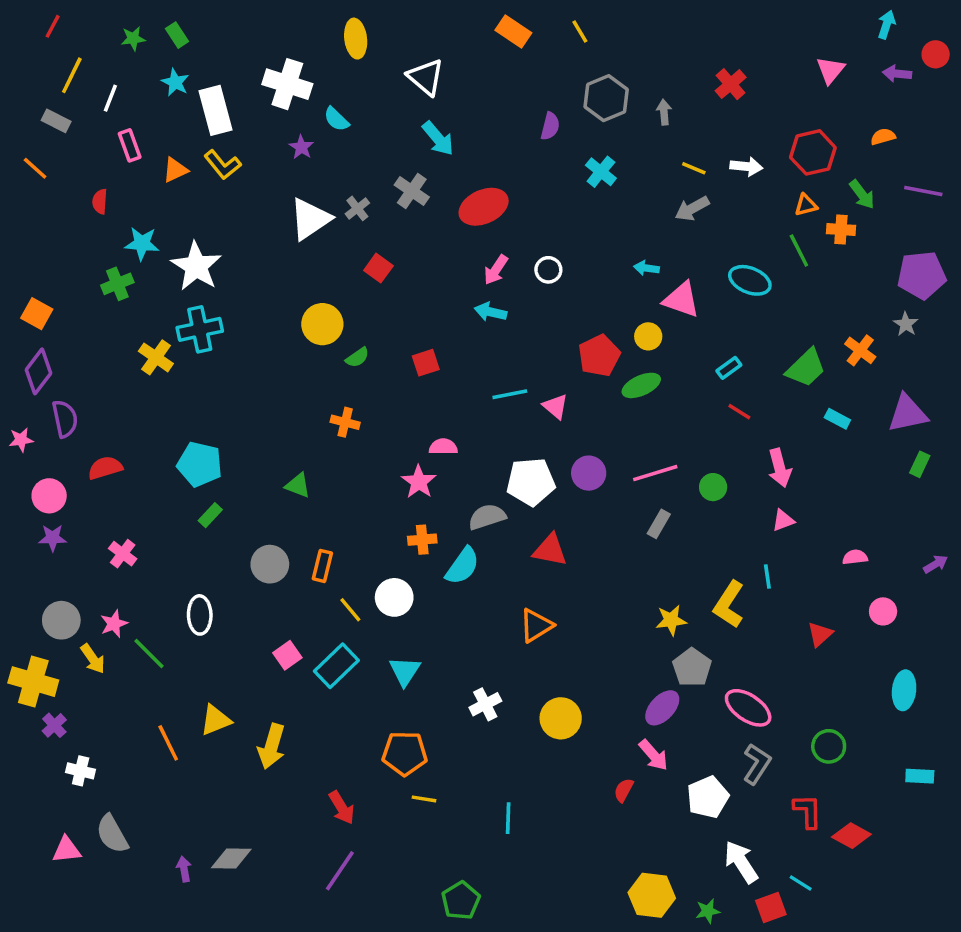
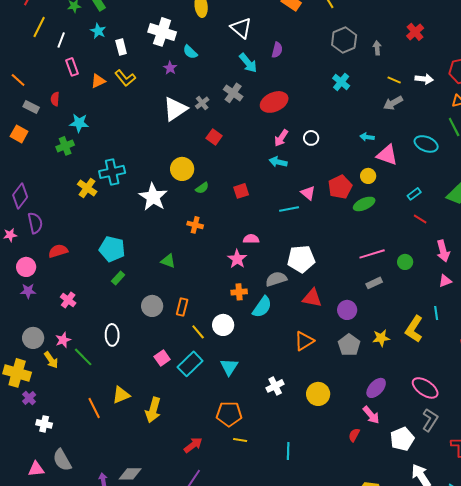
white rectangle: (215, 110) -> (121, 47), size x0.6
gray rectangle: (56, 121) -> (31, 107), moved
purple semicircle: (550, 126) -> (277, 50), moved
white star: (196, 266) -> (153, 197), moved
orange square: (37, 314) -> (19, 134), moved
pink triangle: (555, 406) -> (308, 193), moved
purple circle: (589, 473) -> (347, 310), moved
gray rectangle: (659, 524) -> (374, 283), turned 35
gray pentagon: (692, 668) -> (349, 345), moved
red arrow: (342, 808) -> (193, 445), turned -96

